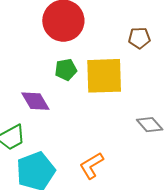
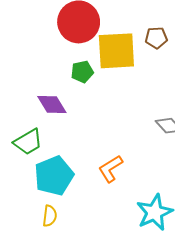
yellow square: (104, 76) -> (116, 51), moved

